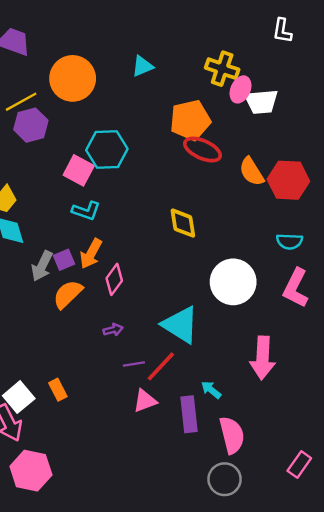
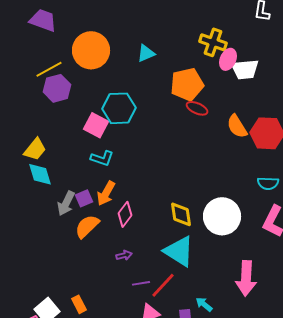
cyan triangle: (142, 66) -> (146, 53), moved
red ellipse: (203, 150) -> (197, 108), size x0.7
yellow diamond: (183, 223) -> (181, 214), moved

